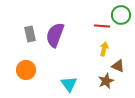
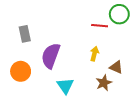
purple semicircle: (55, 35) -> (51, 56), moved
yellow arrow: (104, 49) -> (94, 54), moved

